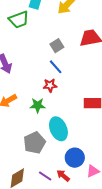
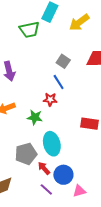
gray square: (57, 46) -> (63, 61), turned -32
purple line: (45, 176) -> (46, 189), moved
red arrow: (63, 176) -> (44, 168), moved

